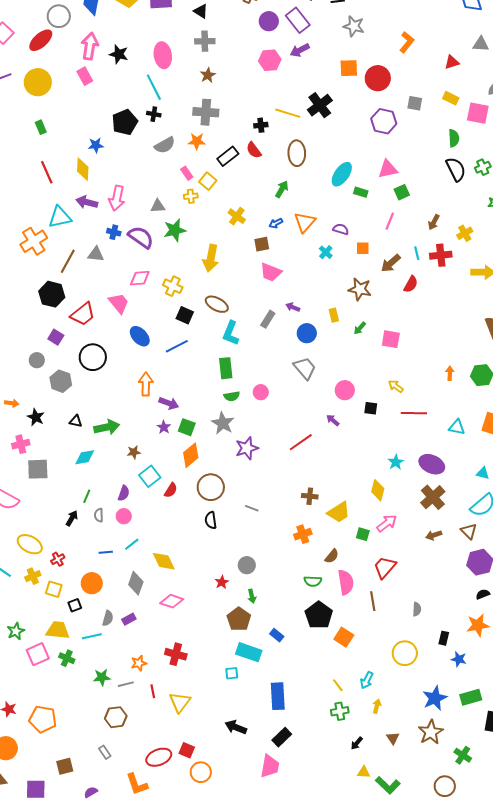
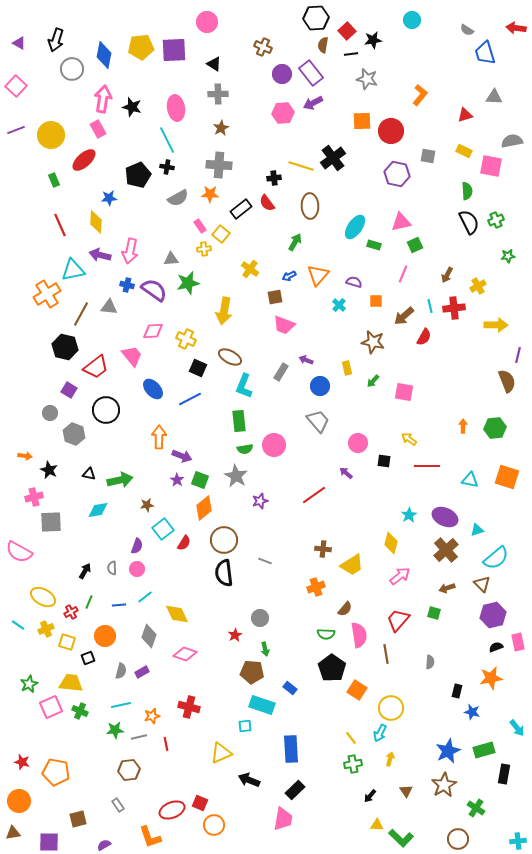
red ellipse: (41, 40) -> (84, 160), moved
pink circle: (261, 392) -> (274, 445), size x1.5
purple star: (247, 448) -> (260, 501), size x0.7
cyan triangle: (483, 473) -> (477, 530), moved, turned -32
green line: (87, 496) -> (89, 602), moved
black semicircle: (211, 520) -> (224, 573), size x1.5
green square: (363, 534) -> (434, 613), moved
brown pentagon: (239, 619) -> (252, 672), turned -30
cyan line: (92, 636) -> (121, 705), moved
yellow circle: (405, 653) -> (391, 708), moved
yellow triangle: (180, 702) -> (221, 753), moved, turned 30

